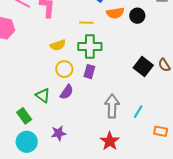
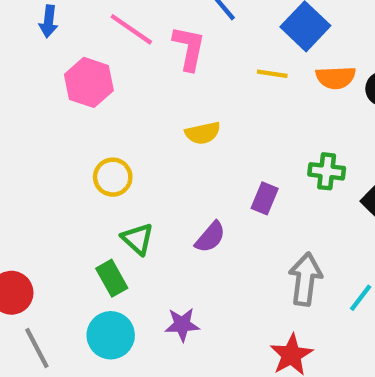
yellow line: (86, 23) -> (272, 74), moved
green cross: (90, 47) -> (327, 171), moved, size x0.7
yellow circle: (64, 69) -> (113, 177), moved
green triangle: (43, 95) -> (138, 239), moved

